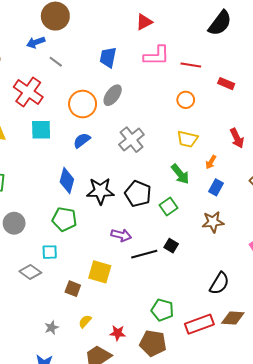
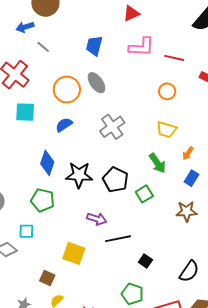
gray ellipse: (113, 95) -> (96, 83), turned -75
black square: (171, 246) -> (145, 261), moved
brown square: (73, 289) -> (47, 278), moved

